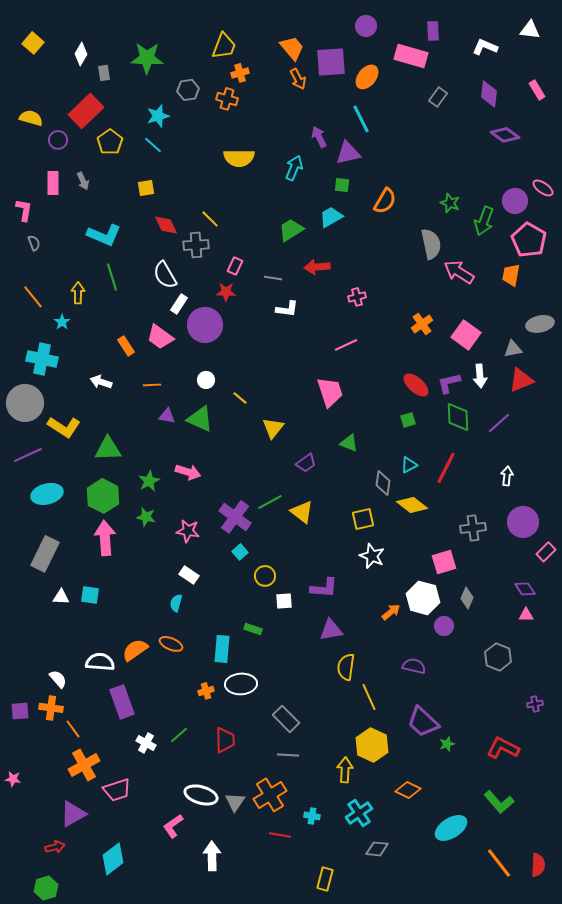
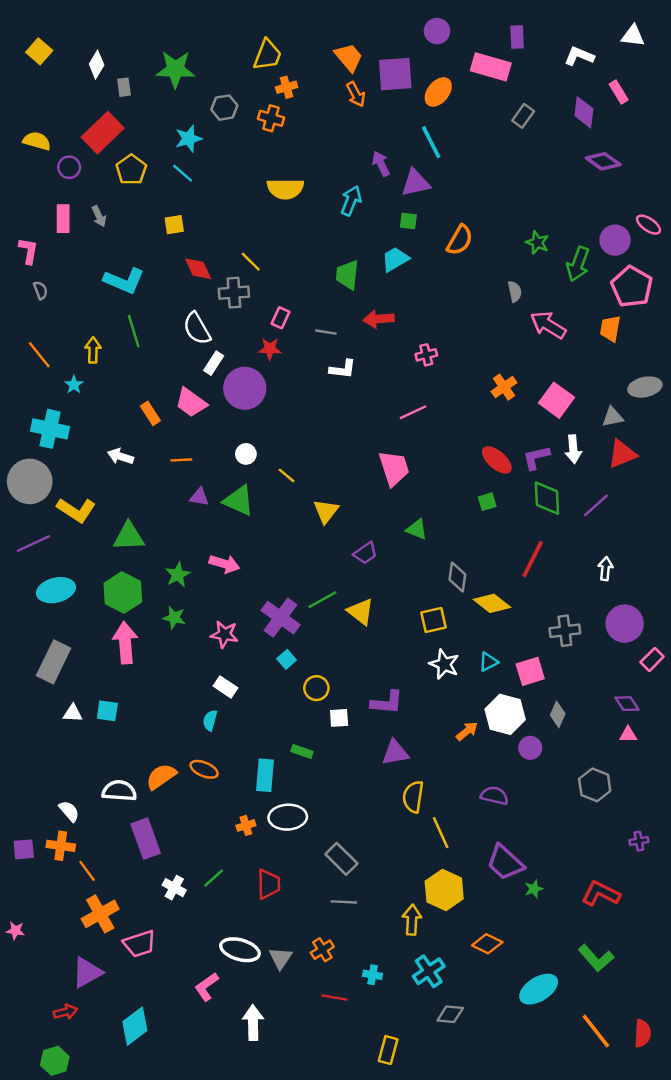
pink rectangle: (537, 90) -> (619, 92), moved
green trapezoid: (291, 230) -> (347, 275), turned -52
gray semicircle: (431, 244) -> (515, 291), size x0.6
cyan triangle: (409, 465) -> (488, 662), moved
orange cross: (270, 795) -> (322, 950), size x0.6

